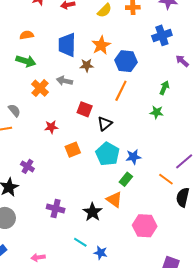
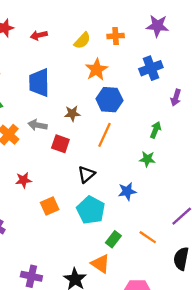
orange star: (101, 45) -> (97, 70), moved
purple arrow: (182, 61) -> (176, 98), turned -112
brown star: (87, 65) -> (72, 113), moved
red square: (85, 109) -> (60, 144), moved
blue star: (133, 157) -> (127, 191), moved
orange line: (166, 179) -> (148, 237), moved

